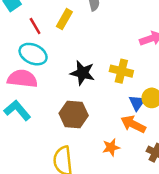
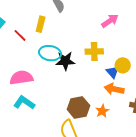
cyan ellipse: (33, 54) -> (50, 53), moved
brown hexagon: (74, 114) -> (78, 107), moved

